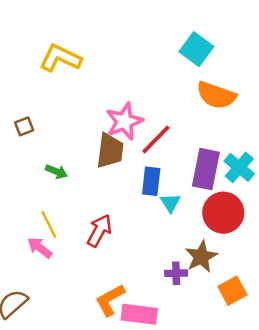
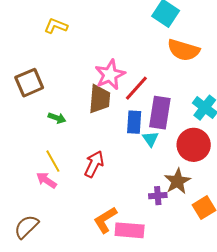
yellow L-shape: (60, 58) -> (56, 26), size x0.7
brown square: (24, 126) -> (29, 83), size x1.8
purple rectangle: (206, 169) -> (160, 113), moved

